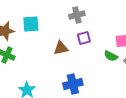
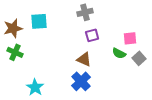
brown triangle: (61, 48) -> (84, 59), moved, turned 35
blue cross: (73, 84) -> (81, 81), turned -30

